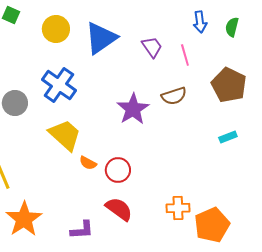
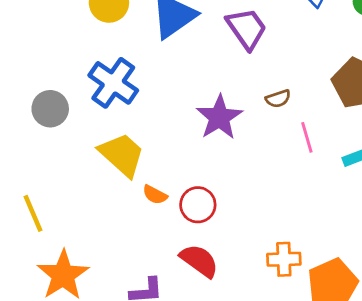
purple trapezoid: (152, 47) -> (247, 28), size x1.4
pink line: (185, 55) -> (307, 137), moved
brown semicircle: (174, 96) -> (278, 99), size x0.7

